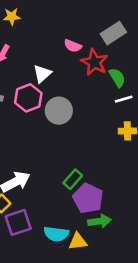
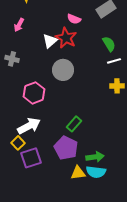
red star: (94, 62) -> (66, 38), moved
pink hexagon: (28, 98) -> (34, 93), moved
purple pentagon: (88, 198) -> (66, 148), moved
cyan semicircle: (56, 234) -> (96, 172), moved

